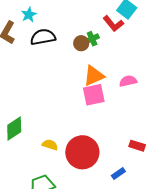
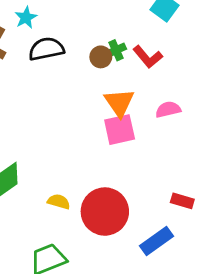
red L-shape: (113, 24) -> (148, 57), moved
orange triangle: (94, 76) -> (119, 103), turned -40
blue rectangle: (118, 174) -> (156, 241), size x1.6

